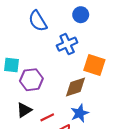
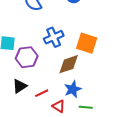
blue cross: (67, 44) -> (54, 37), moved

